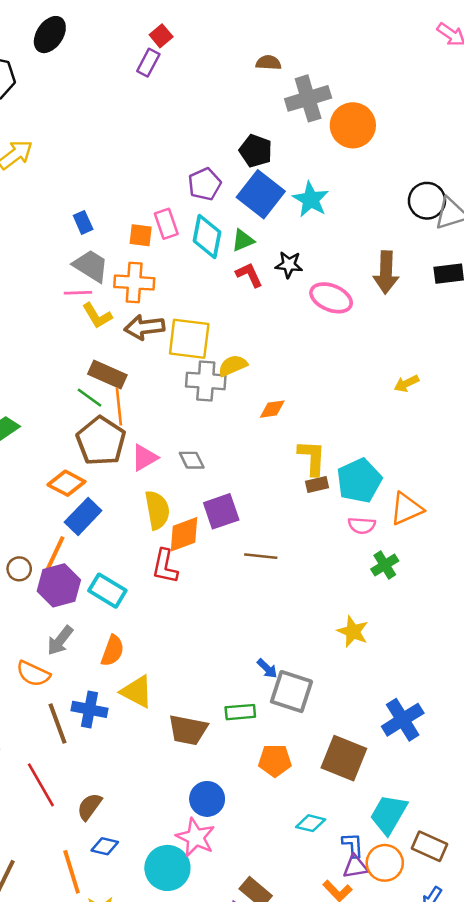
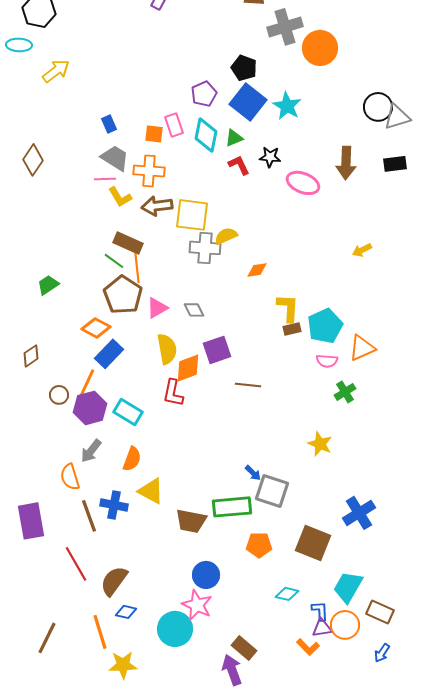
orange semicircle: (33, 674) -> (70, 477), turned 48
green rectangle: (240, 712) -> (232, 507), size x1.6
brown semicircle: (89, 807) -> (114, 581), size x1.4

